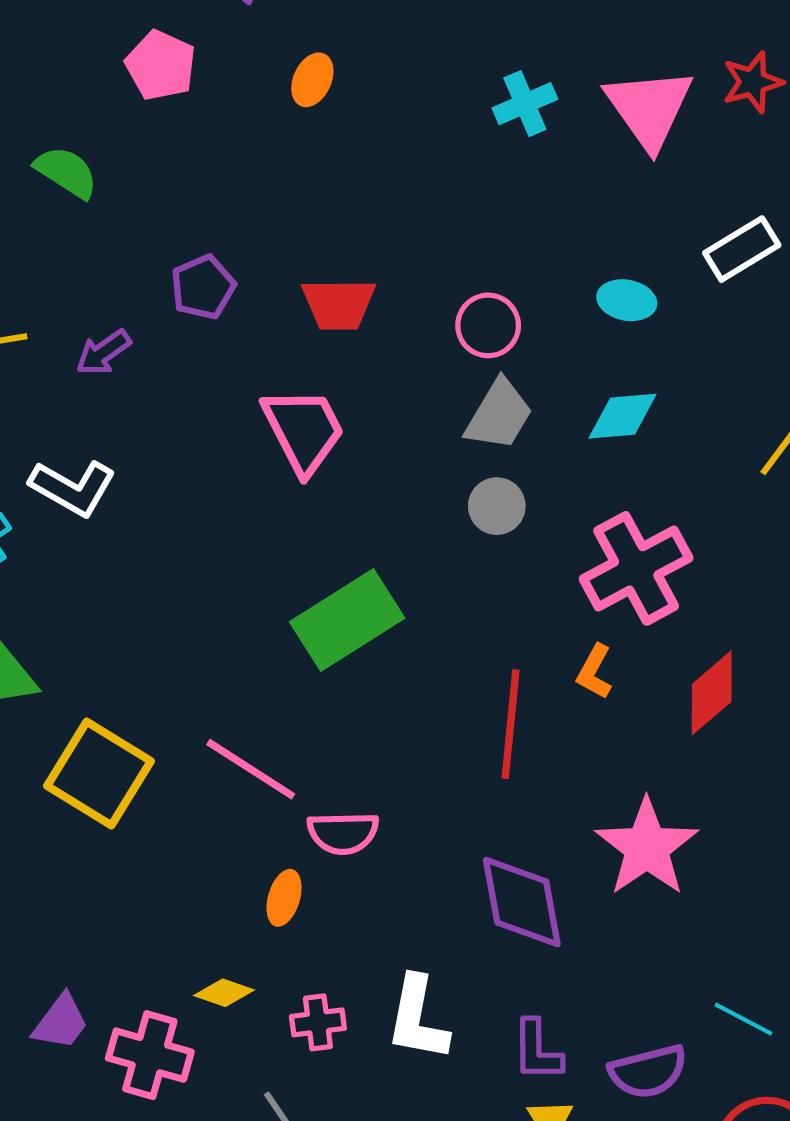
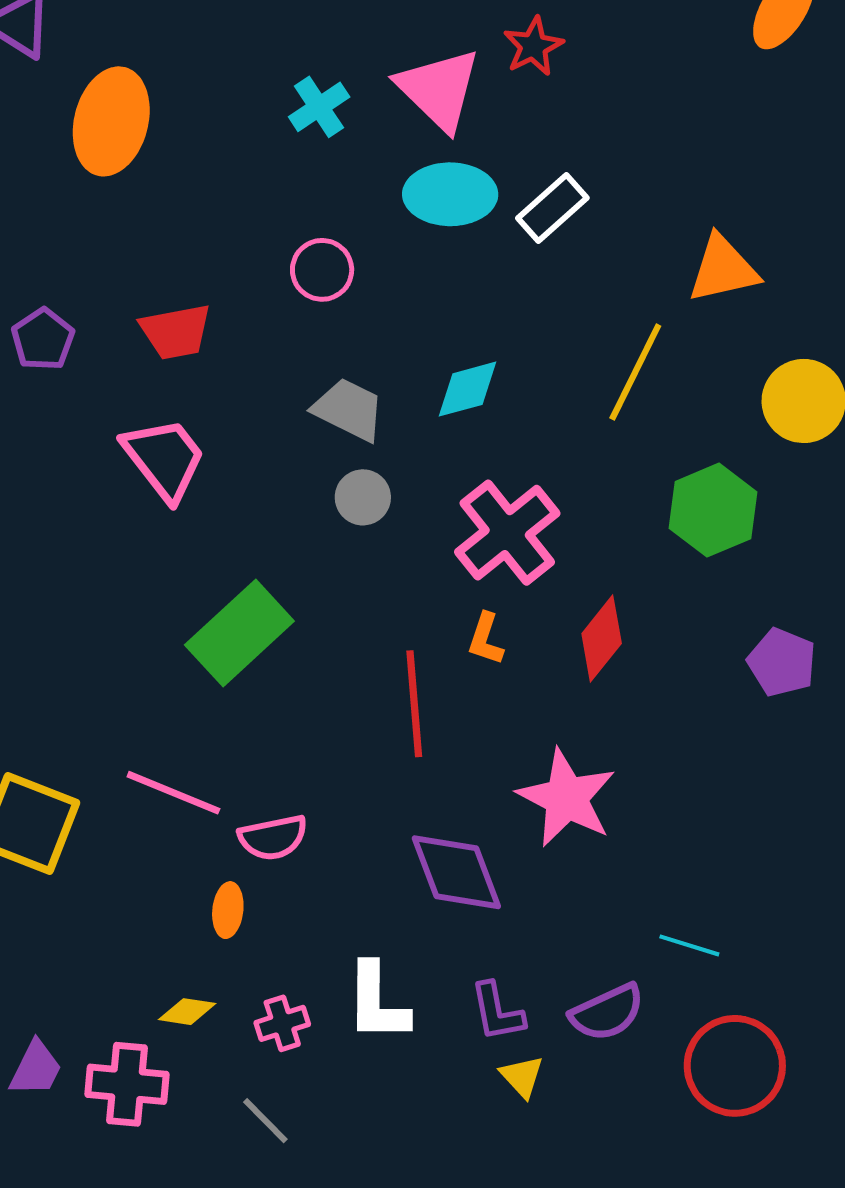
orange ellipse: (312, 80) -> (111, 121), size x2.0
cyan ellipse: (627, 300) -> (450, 194), moved, size x1.6
pink circle: (488, 325) -> (322, 270), moved
gray trapezoid: (499, 415) -> (349, 410), turned -84

